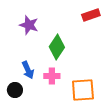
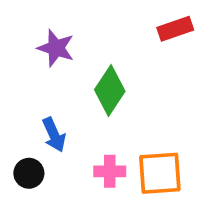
pink cross: (52, 76) -> (110, 171), moved

